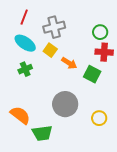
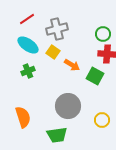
red line: (24, 17) -> (27, 19), turned 35
orange semicircle: (20, 115) -> (23, 117), turned 35
green trapezoid: (42, 133) -> (57, 135), moved

